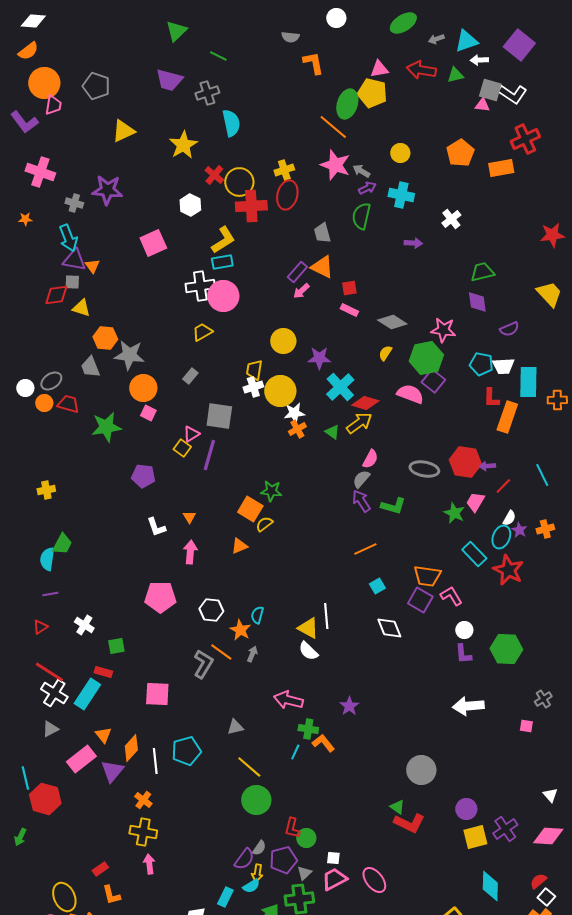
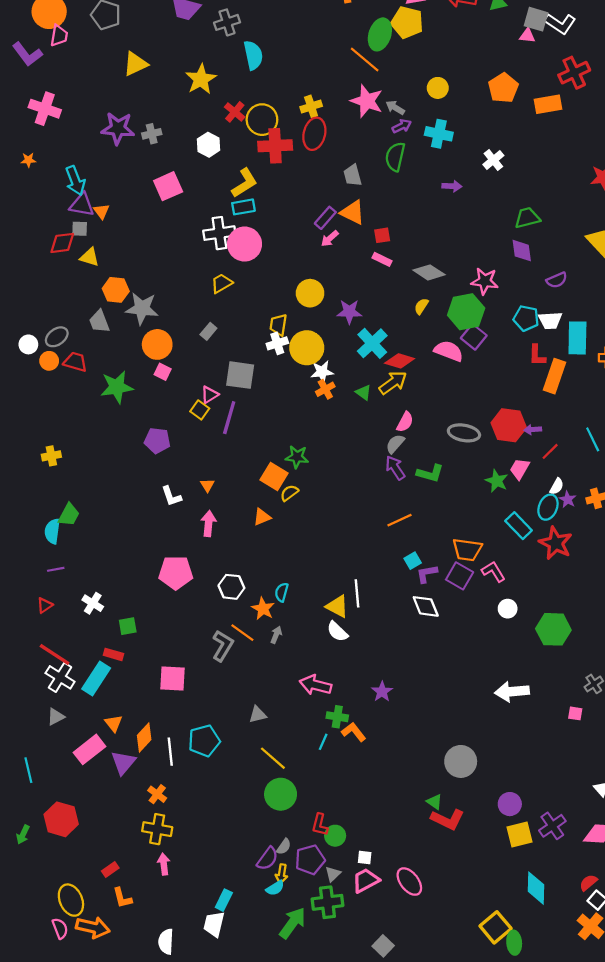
gray cross: (74, 203) -> (152, 134), moved, turned -30
purple L-shape: (463, 654) -> (427, 574), moved, turned 85
red hexagon: (45, 799) -> (61, 819), moved
cyan rectangle: (225, 897) -> (224, 900), moved

